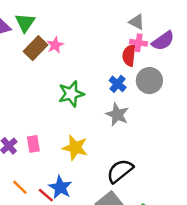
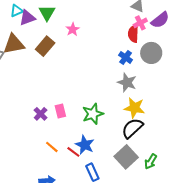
pink cross: (139, 43) -> (140, 23), turned -32
brown rectangle: (36, 48) -> (45, 46), moved
green star: (71, 94) -> (93, 114), moved
yellow star: (75, 148) -> (134, 108), moved

